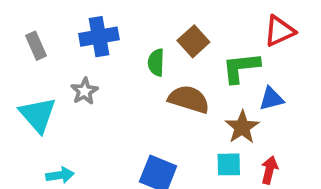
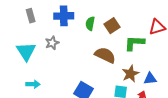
green semicircle: (156, 62) -> (90, 24), moved
blue triangle: (271, 99) -> (150, 79), moved

